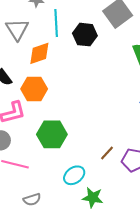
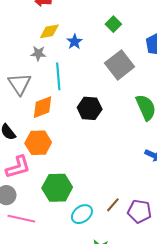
black hexagon: (85, 35) -> (90, 108), moved
cyan ellipse: (74, 175) -> (82, 214), moved

